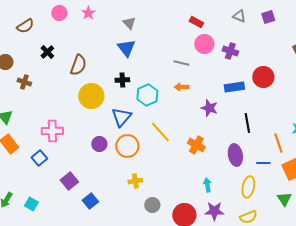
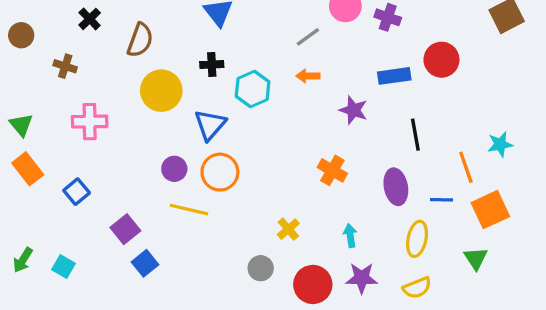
gray line: (181, 63) -> (308, 37), turned -49
brown cross: (24, 82) -> (65, 66), moved
pink cross: (52, 131) -> (90, 122), moved
yellow line: (160, 132) -> (189, 210), moved, turned -35
yellow cross: (135, 181) -> (288, 229), moved, turned -32
blue square: (90, 201) -> (145, 263), moved

